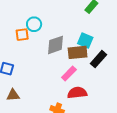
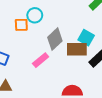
gray diamond: (56, 45) -> (55, 39), turned -30
pink rectangle: (69, 74) -> (41, 60), moved

